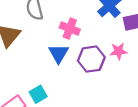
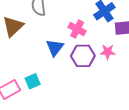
pink cross: (70, 29) -> (77, 29), moved

